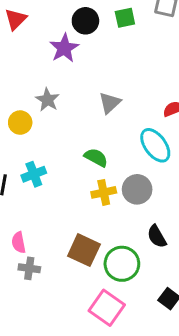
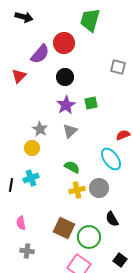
green square: (125, 18) -> (91, 103), moved
purple star: (64, 48) -> (66, 105), moved
gray triangle: (110, 103) -> (70, 131), moved
yellow circle: (20, 123) -> (32, 148), moved
gray cross: (29, 268) -> (27, 251), moved

